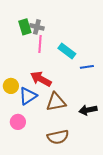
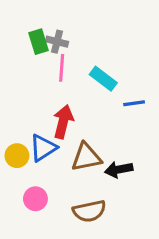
red arrow: (41, 79) -> (63, 122), turned 75
yellow circle: (11, 86) -> (17, 156), moved
black arrow: (88, 110) -> (119, 169), moved
pink circle: (18, 122) -> (35, 199), moved

